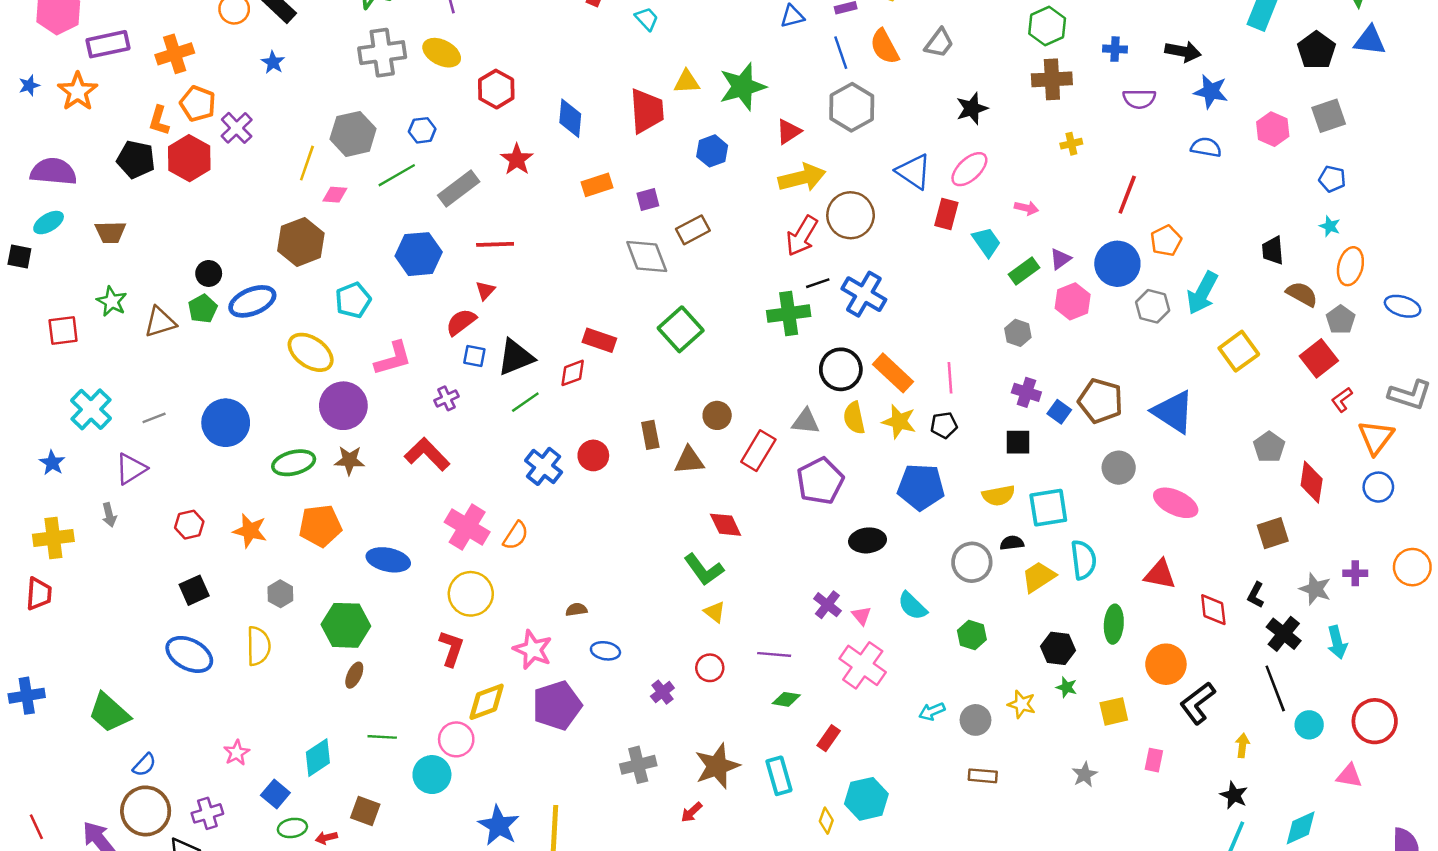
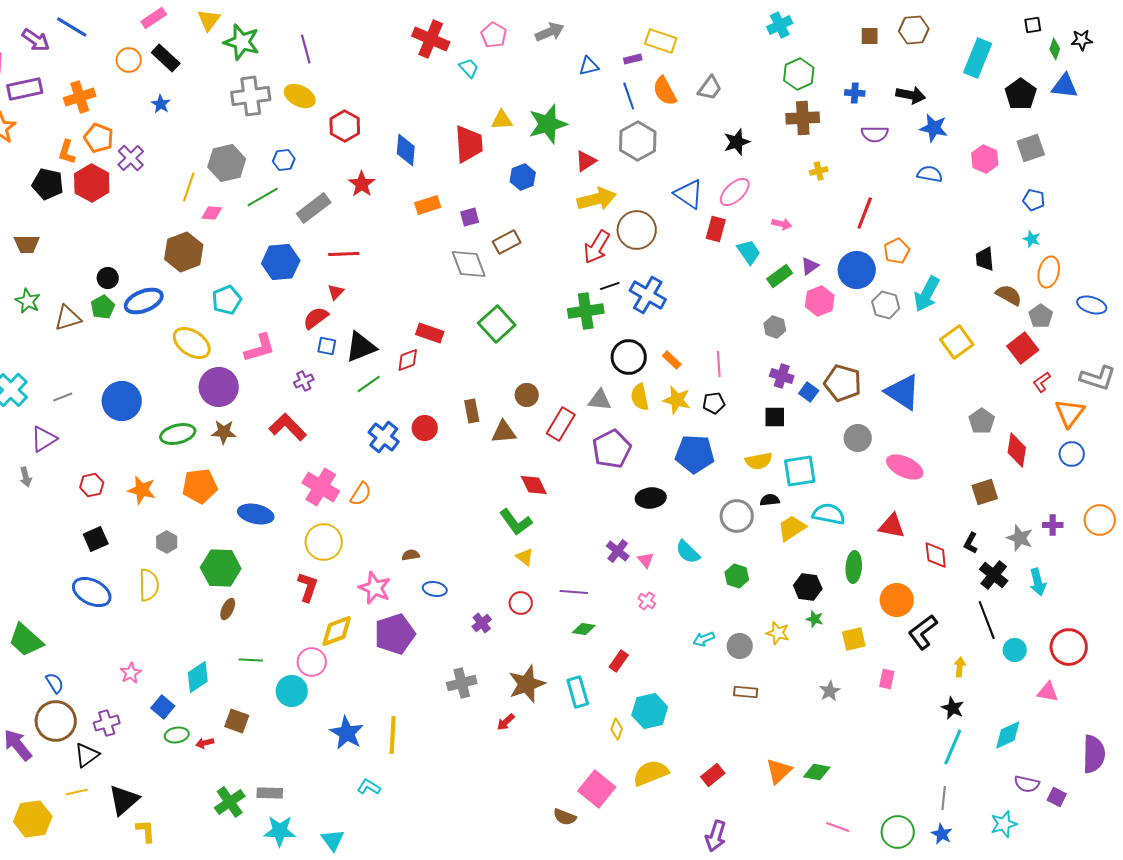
orange rectangle: (893, 373) -> (672, 360), size x0.6
cyan semicircle: (1083, 560) -> (829, 514), turned -72
pink cross: (863, 665) -> (647, 601), size x0.5
blue semicircle: (144, 765) -> (55, 683), turned -75

